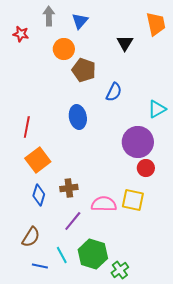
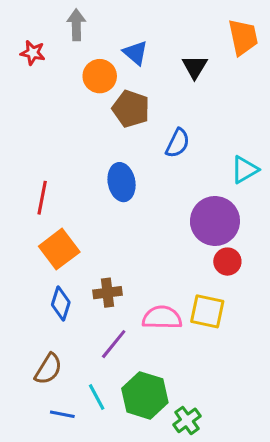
blue triangle: (80, 21) -> (136, 53), moved, turned -30

